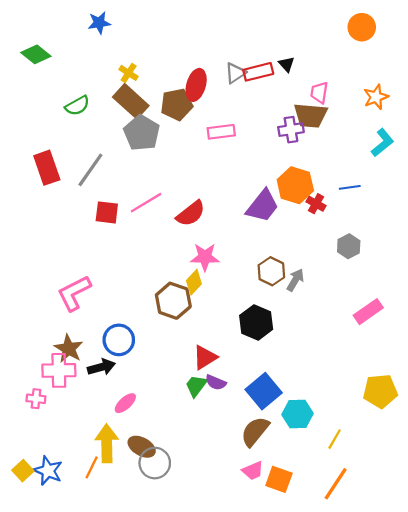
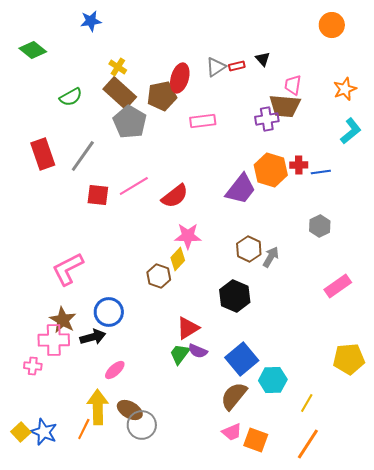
red rectangle: (258, 72) -> (237, 66), size x0.6
red cross: (316, 204) -> (299, 165), moved, turned -30
brown hexagon: (173, 301) -> (159, 276), size x0.7

